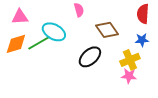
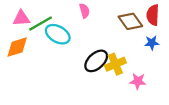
brown diamond: (107, 30) -> (130, 21), moved
green line: (39, 43) -> (41, 24), moved
yellow cross: (130, 60) -> (115, 64), moved

